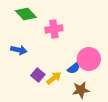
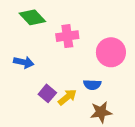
pink circle: (89, 59) -> (111, 52), moved
blue semicircle: (74, 68) -> (92, 85), turned 40

